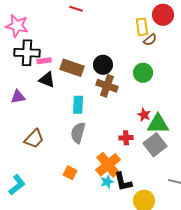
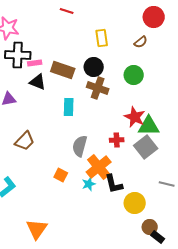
yellow rectangle: (142, 27) -> (102, 38), moved
red star: (144, 115) -> (135, 117), size x1.5
gray semicircle: (78, 133) -> (80, 146), moved
cyan star: (107, 182) -> (89, 184), moved

